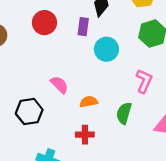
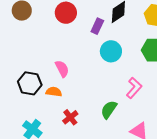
orange semicircle: (89, 102) -> (54, 92), moved
red cross: (85, 135) -> (70, 117), turned 35

